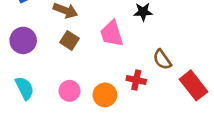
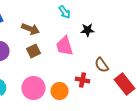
brown square: (69, 40) -> (34, 51), turned 32
pink circle: (69, 91) -> (34, 88), size x1.5

